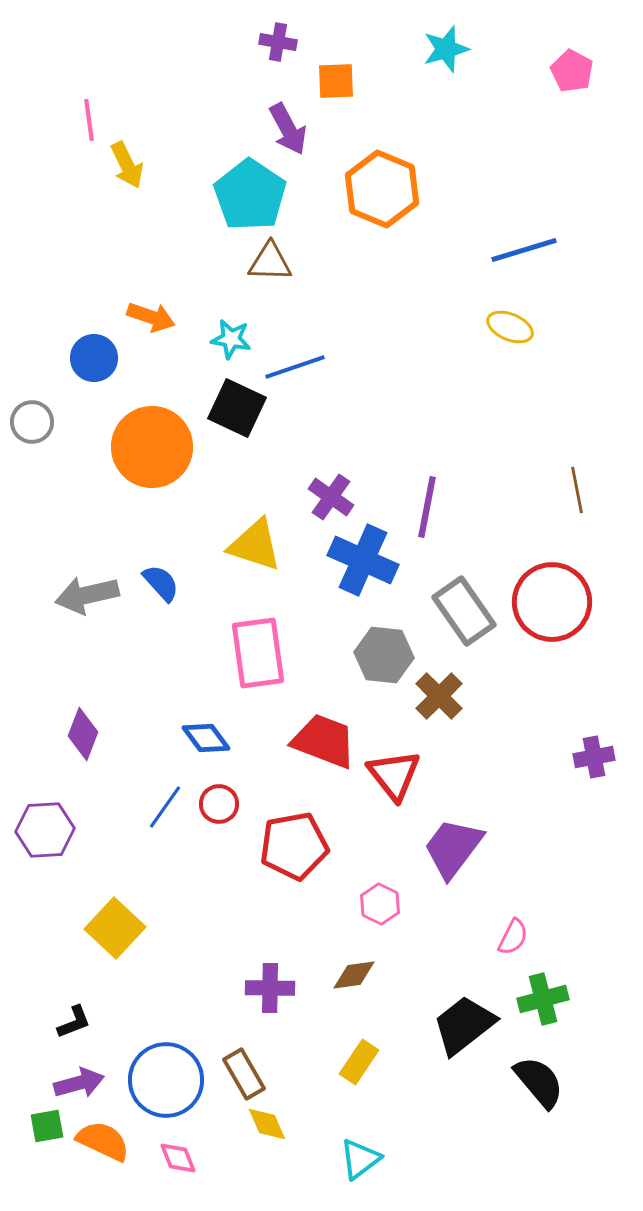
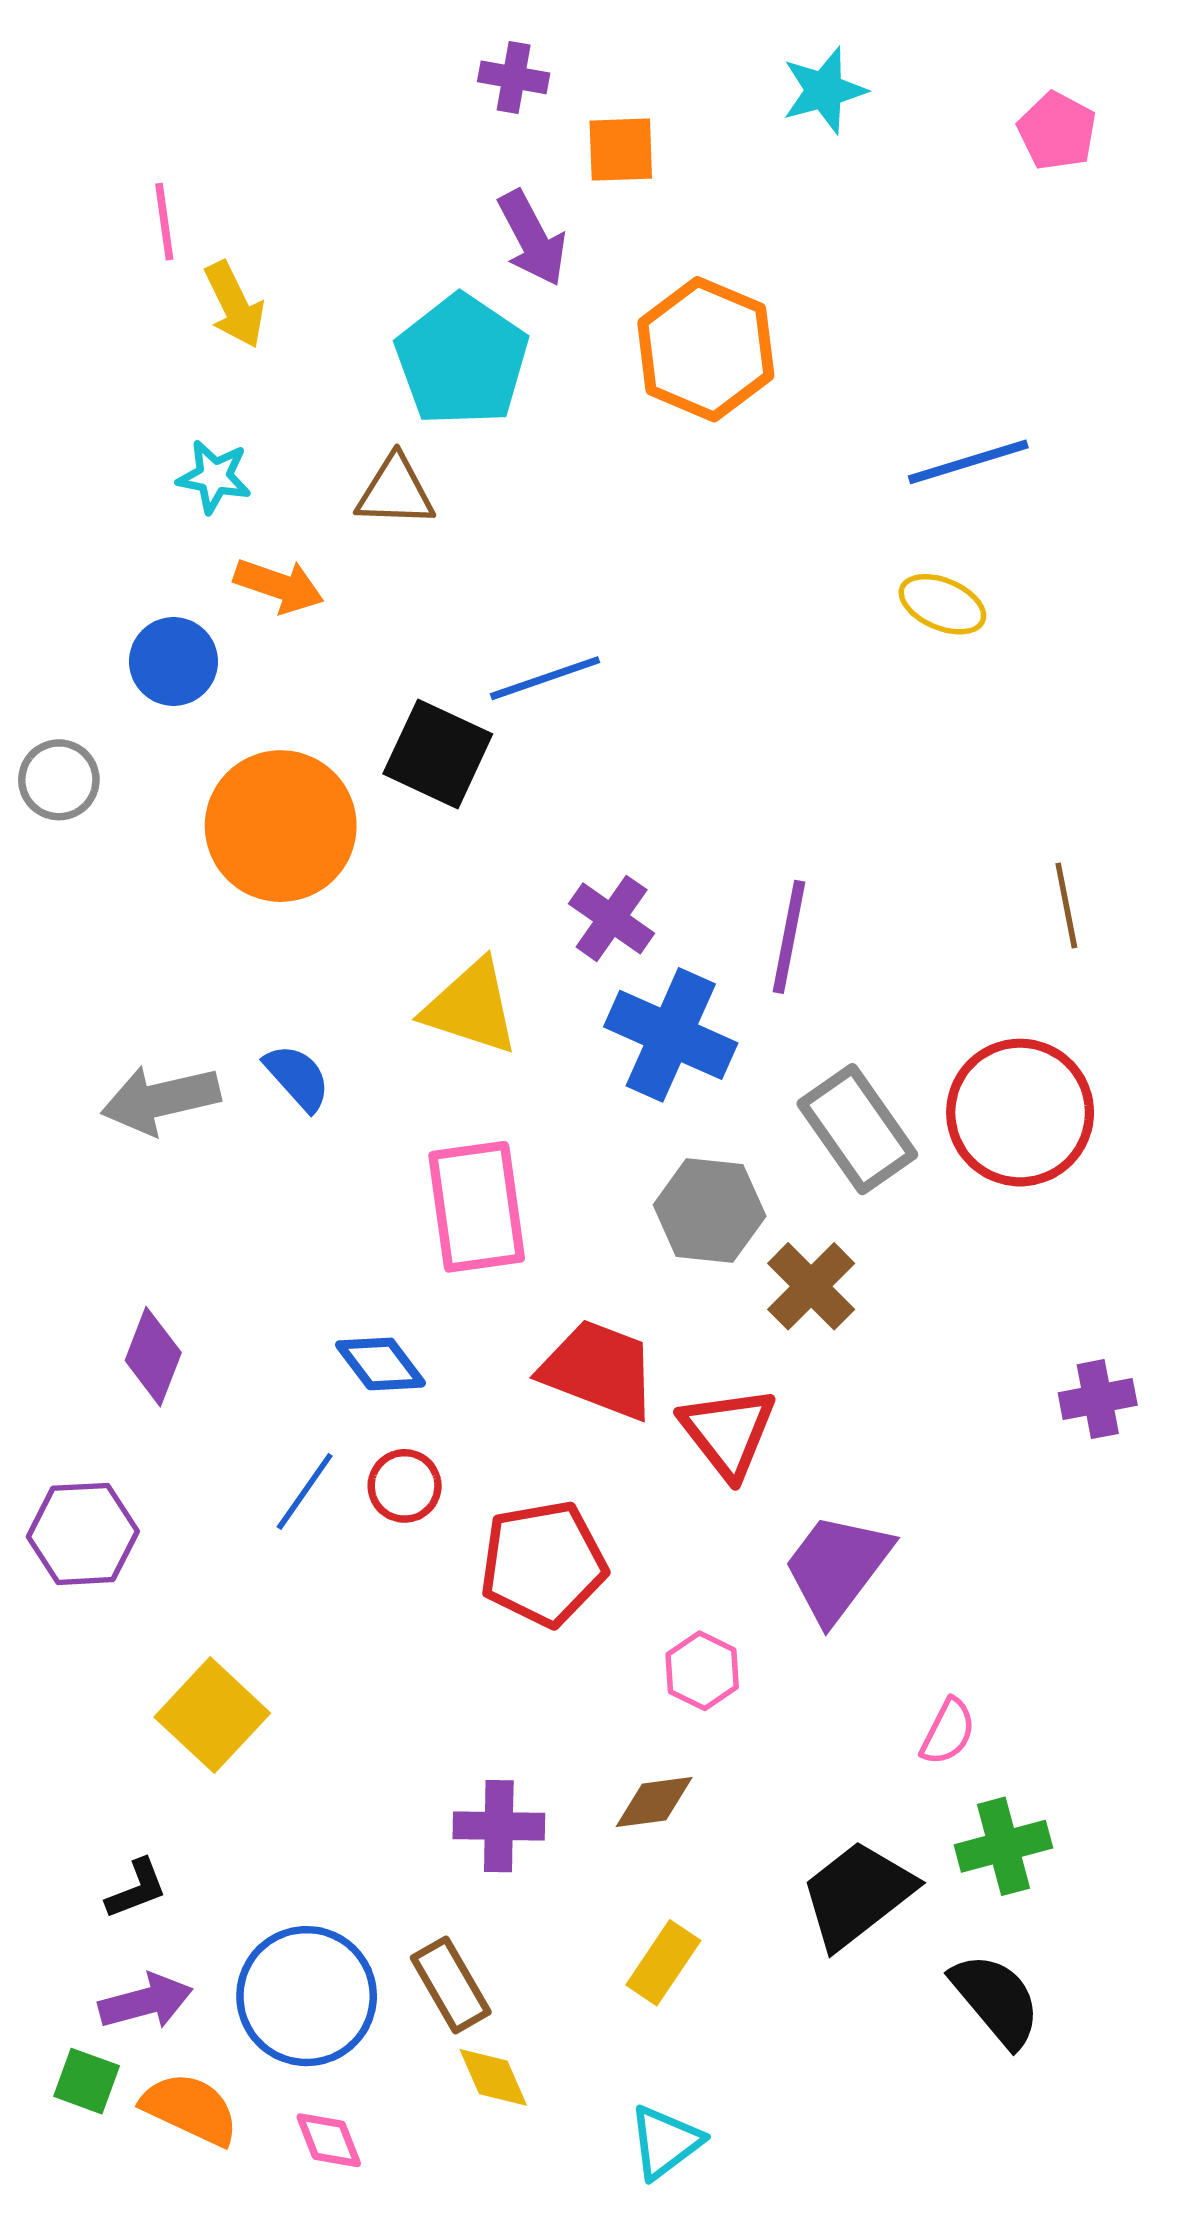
brown triangle: (270, 262) -> (395, 491), moved
cyan star: (231, 339) -> (214, 477), moved
green square: (47, 1126) -> (87, 2081), turned 30

